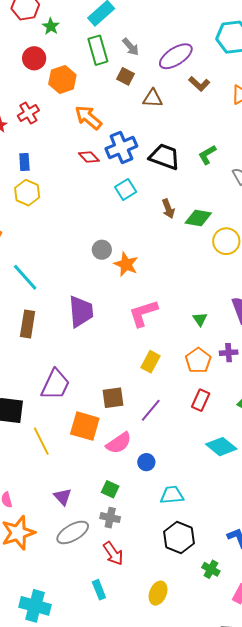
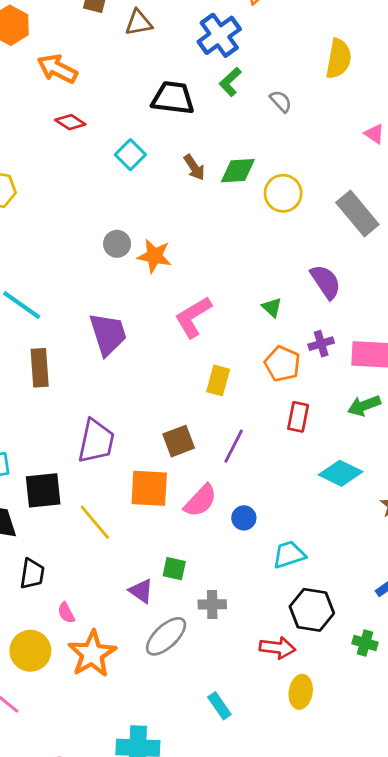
blue cross: (121, 147) -> (219, 35), moved
green square: (110, 489) -> (174, 569), moved
red arrow: (113, 553) -> (277, 648), moved, turned -35

